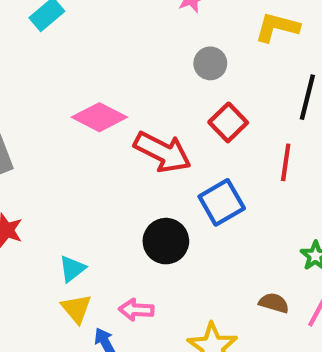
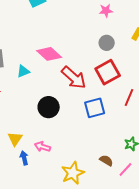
red square: (228, 122) -> (108, 72), size x1.4
black circle: (166, 241) -> (49, 107), moved
cyan triangle: (72, 269) -> (23, 71), moved

